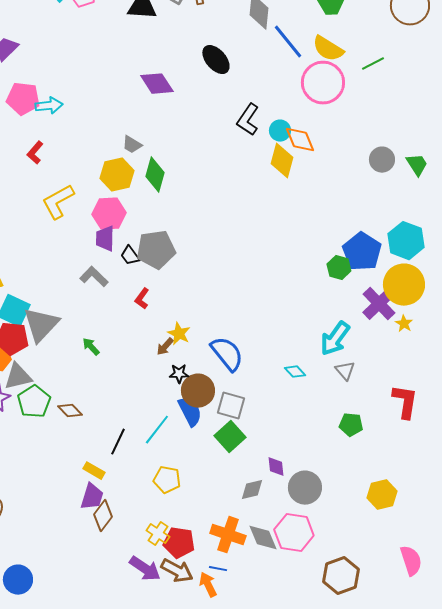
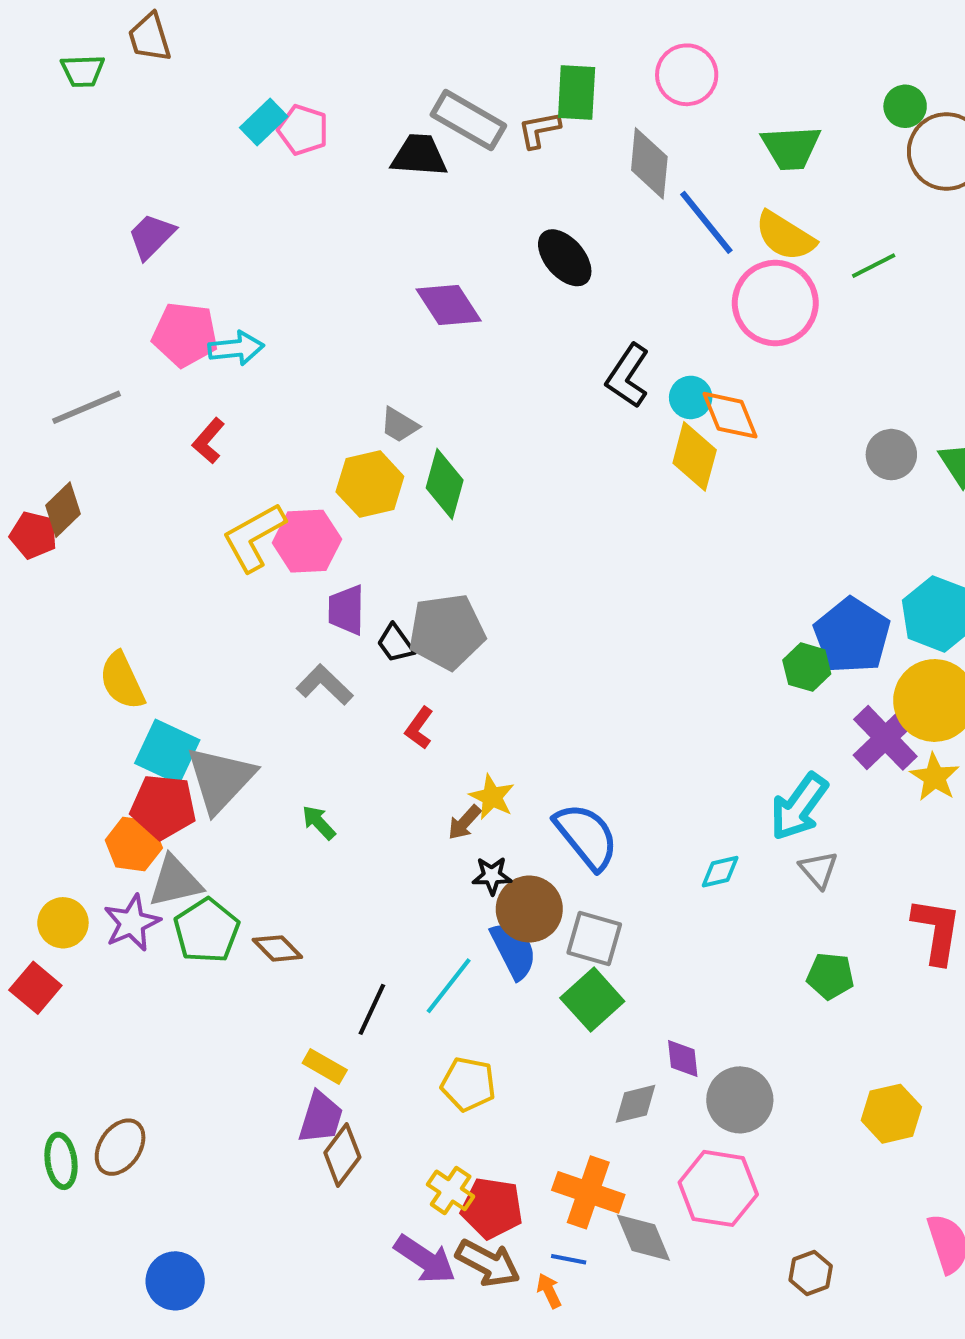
pink hexagon: (109, 214) -> (307, 541), moved
yellow star: (404, 324) -> (935, 777), size x1.4
cyan diamond: (295, 372) -> (720, 872), turned -60
gray diamond: (263, 538) -> (643, 1238), moved
brown hexagon: (341, 576) -> (811, 1273), size x0.6
orange arrow: (208, 585) -> (549, 1291), size x0.7

